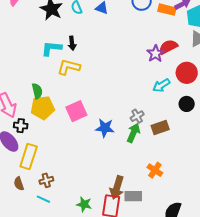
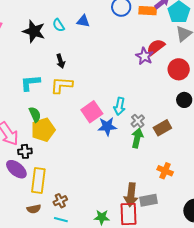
cyan L-shape: (51, 48) -> (30, 83), moved
cyan arrow: (161, 85) -> (120, 106), moved, turned -36
pink square: (76, 111) -> (92, 112), moved
blue star: (105, 128) -> (107, 126), moved
brown semicircle: (19, 184) -> (34, 209), turned -72

